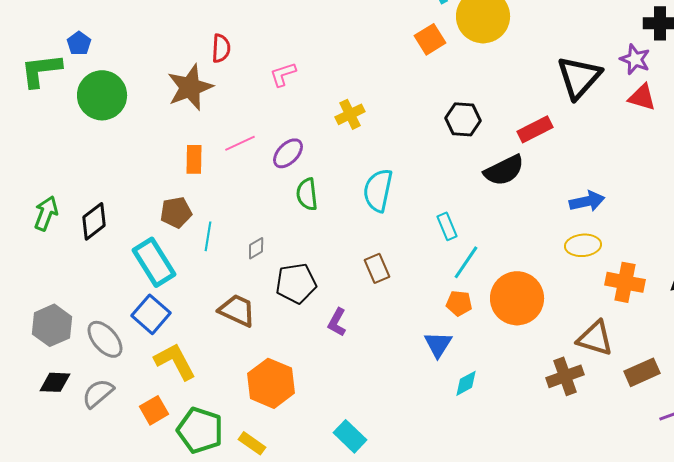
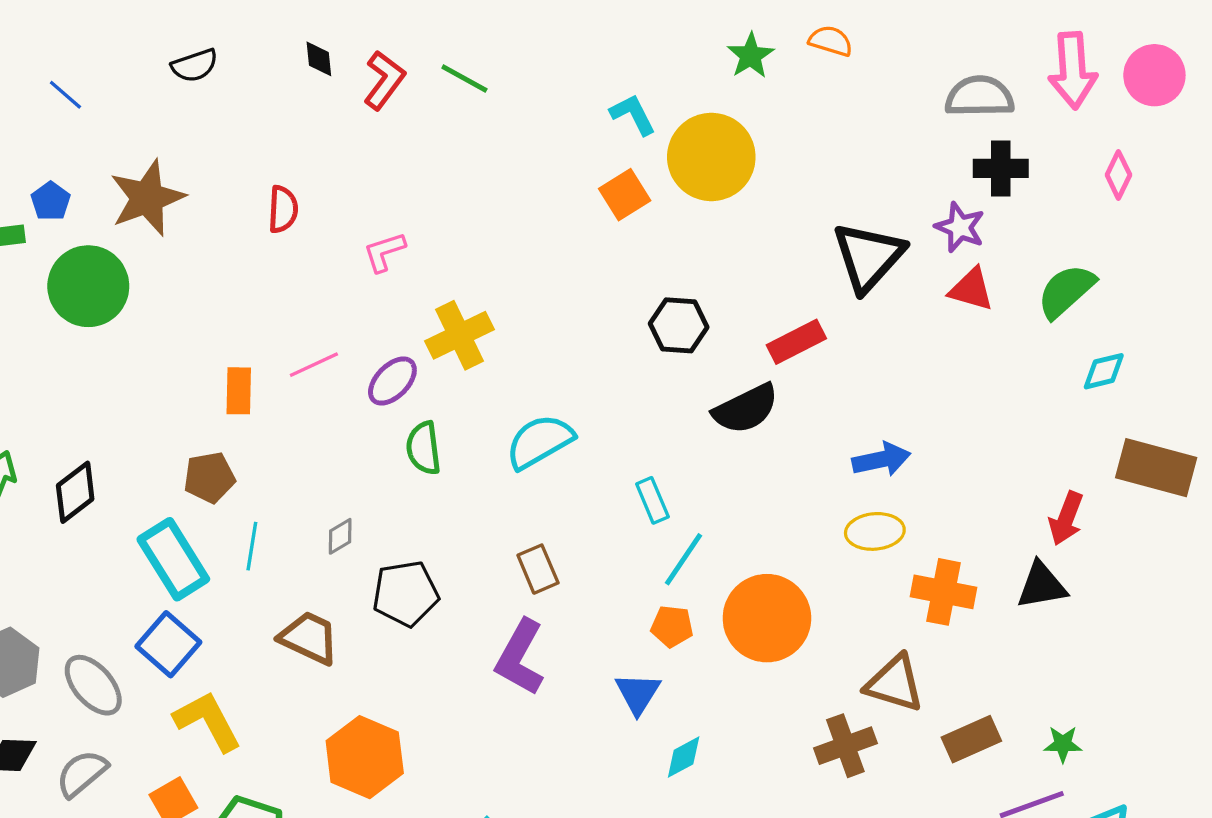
brown star: (190, 87) -> (147, 198), moved
yellow cross: (350, 114) -> (460, 335), moved, size x1.4
cyan semicircle: (378, 190) -> (540, 442), turned 48
cyan line: (208, 236) -> (252, 546), moved
purple L-shape: (337, 322) -> (520, 657), moved, size x1.6

